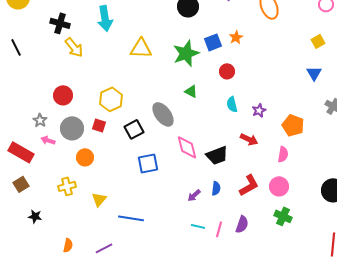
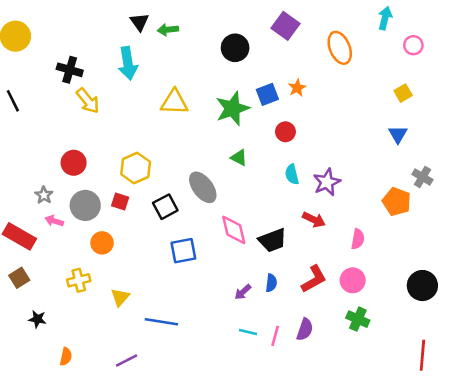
purple star: (259, 110) -> (327, 182), size x1.5
orange pentagon: (293, 125) -> (397, 202), moved
orange semicircle: (68, 245) -> (66, 357), moved

